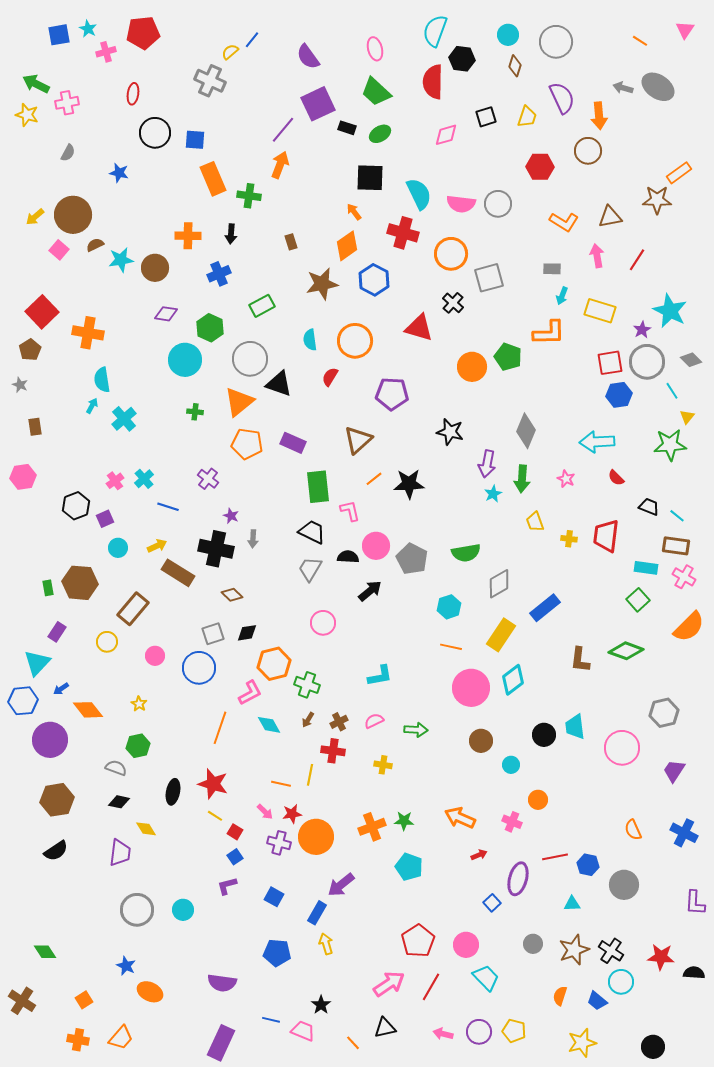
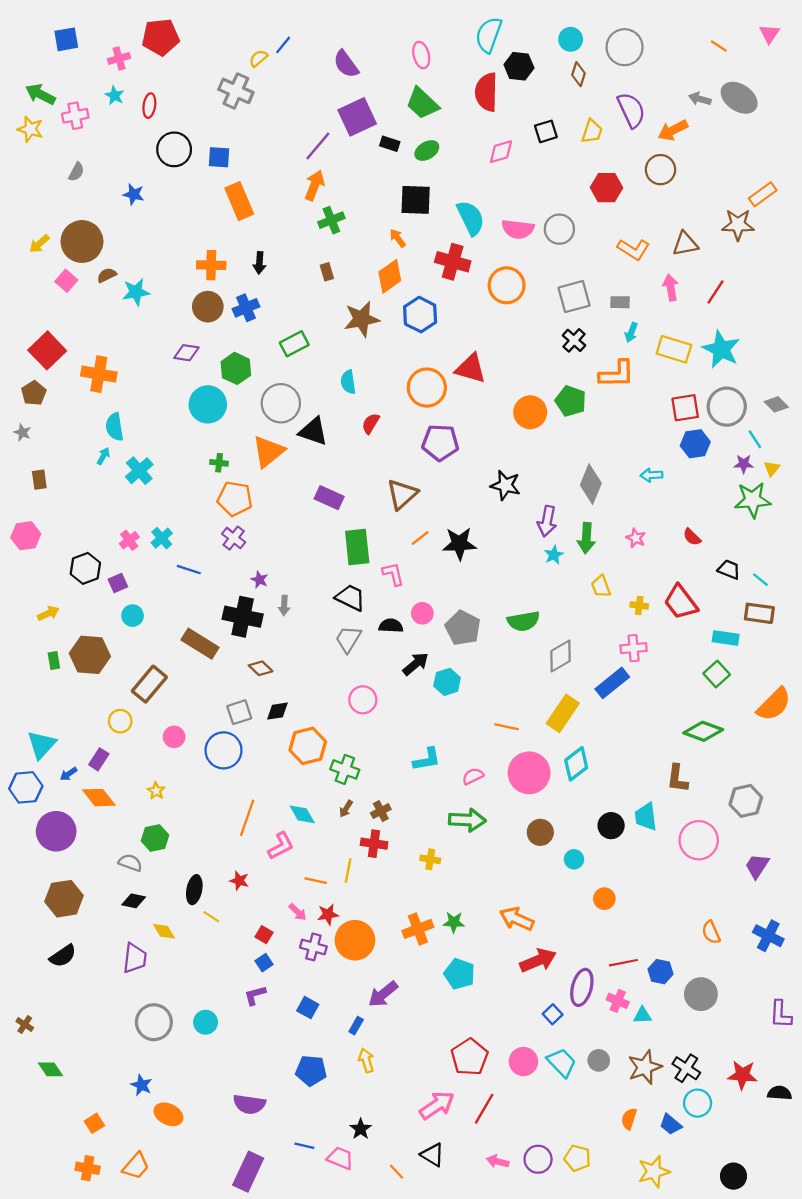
cyan star: (88, 29) -> (115, 95), moved
orange arrow: (599, 116) -> (673, 130), turned 68
green cross: (249, 196) -> (331, 220), moved, turned -30
brown circle: (155, 268) -> (208, 307), moved
gray square: (489, 278) -> (574, 297), moved
black cross: (453, 303) -> (574, 340), moved
cyan star: (670, 311) -> (721, 349), moved
purple star: (642, 330) -> (744, 464), moved, turned 30
orange circle: (355, 341) -> (427, 388), moved
cyan arrow: (597, 442) -> (651, 475), moved, size x0.6
orange pentagon: (247, 444) -> (235, 499), moved
red trapezoid: (606, 536) -> (681, 602), turned -44
yellow arrow: (157, 546) -> (48, 613), moved
pink circle: (376, 546) -> (422, 613), size x0.7
pink cross: (684, 577) -> (634, 648), moved, turned -35
cyan hexagon: (449, 607) -> (447, 682), moved
purple rectangle: (57, 632) -> (99, 759), moved
brown L-shape: (580, 660) -> (677, 778), moved
pink L-shape: (250, 693) -> (281, 846), moved
pink semicircle: (374, 721) -> (473, 776), moved
green arrow: (416, 730) -> (467, 820), size x1.4
red star: (213, 784) -> (239, 881), size x0.6
yellow line: (215, 816) -> (211, 917), moved
pink cross: (512, 822) -> (618, 1001), moved
red arrow: (479, 855) -> (538, 960), size x2.0
blue rectangle: (317, 913) -> (356, 1026), size x0.7
cyan trapezoid: (486, 978) -> (562, 1063), moved
brown cross: (22, 1001) -> (25, 1024), moved, size x0.6
black triangle: (385, 1028) -> (432, 1155), turned 45

